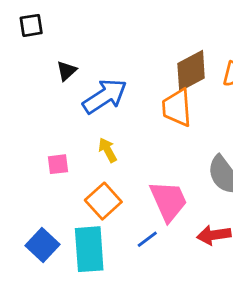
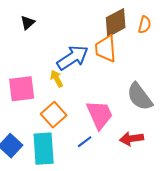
blue arrow: (105, 96) -> (73, 58), moved
pink square: (58, 164) -> (22, 89), size x1.8

